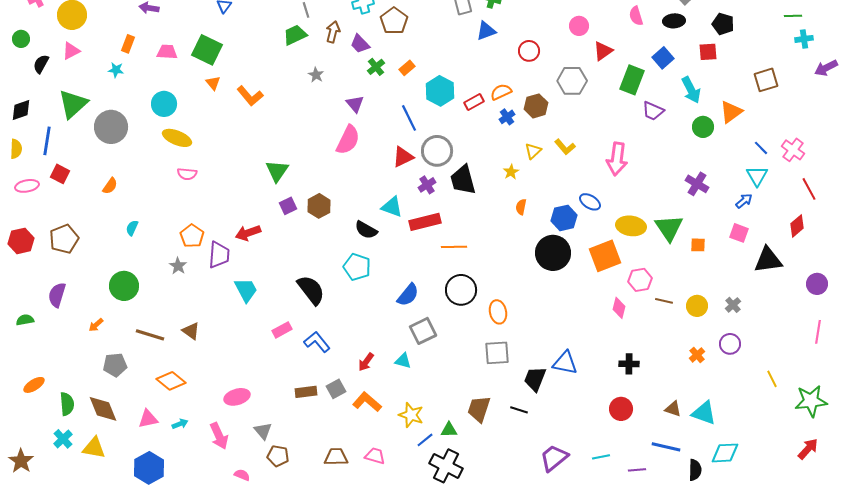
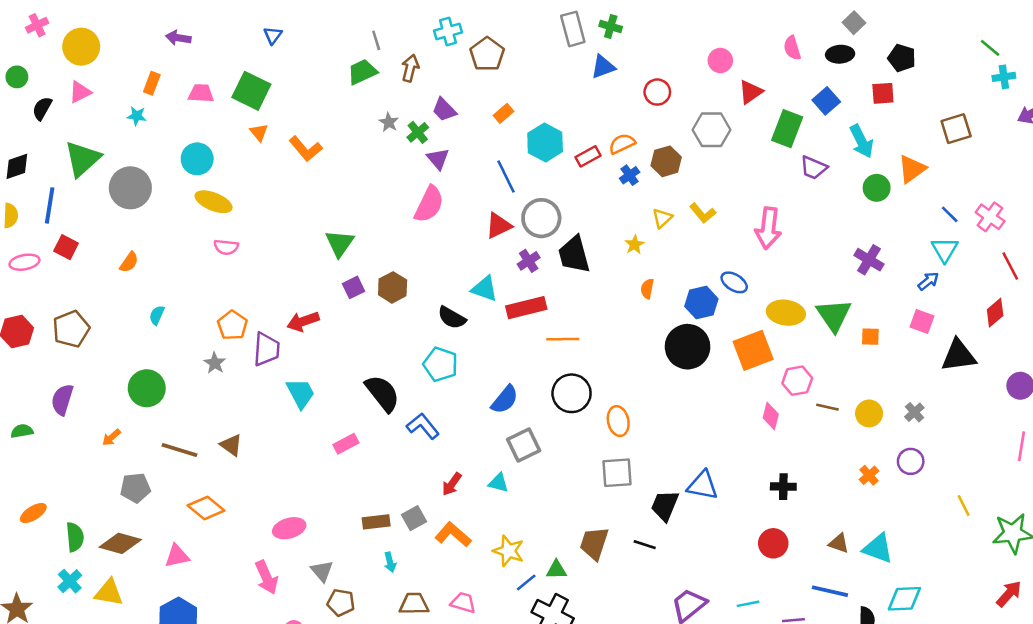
green line: (793, 16) -> (990, 48), turned 42
purple trapezoid: (360, 44) -> (444, 110), moved
green cross: (376, 67) -> (418, 132), moved
blue L-shape: (317, 342) -> (423, 426), moved
brown diamond: (103, 409) -> (120, 543), turned -52
cyan arrow: (180, 424) -> (390, 562), moved, turned 98

